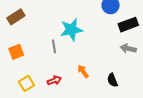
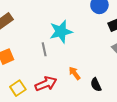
red arrow: (54, 80) -> (46, 84), size x1.5
black semicircle: (112, 80) -> (96, 85), moved

